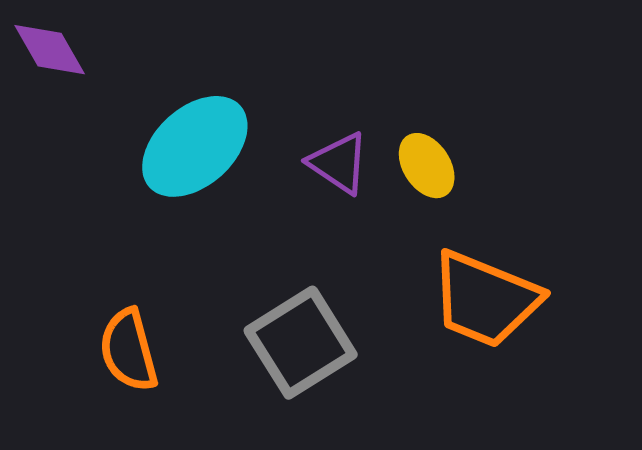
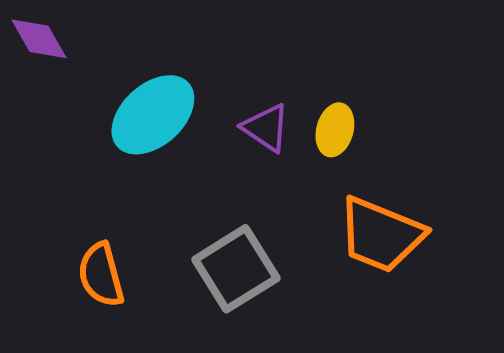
yellow ellipse: (427, 166) -> (335, 130), turned 48

